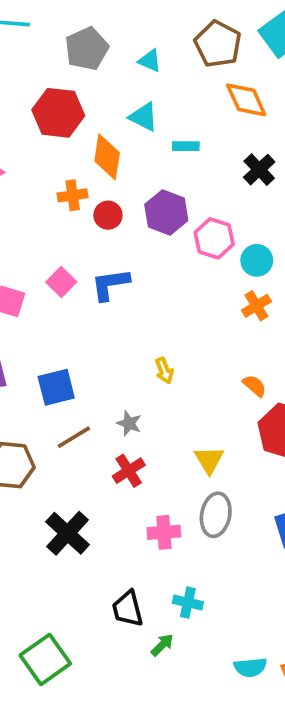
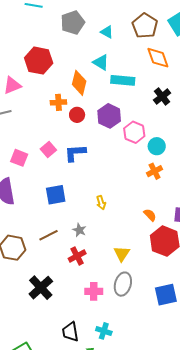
red hexagon: (58, 113) -> (39, 61), moved
cyan rectangle: (186, 146) -> (123, 80), size x1.6
blue square: (56, 387) -> (56, 195), moved

